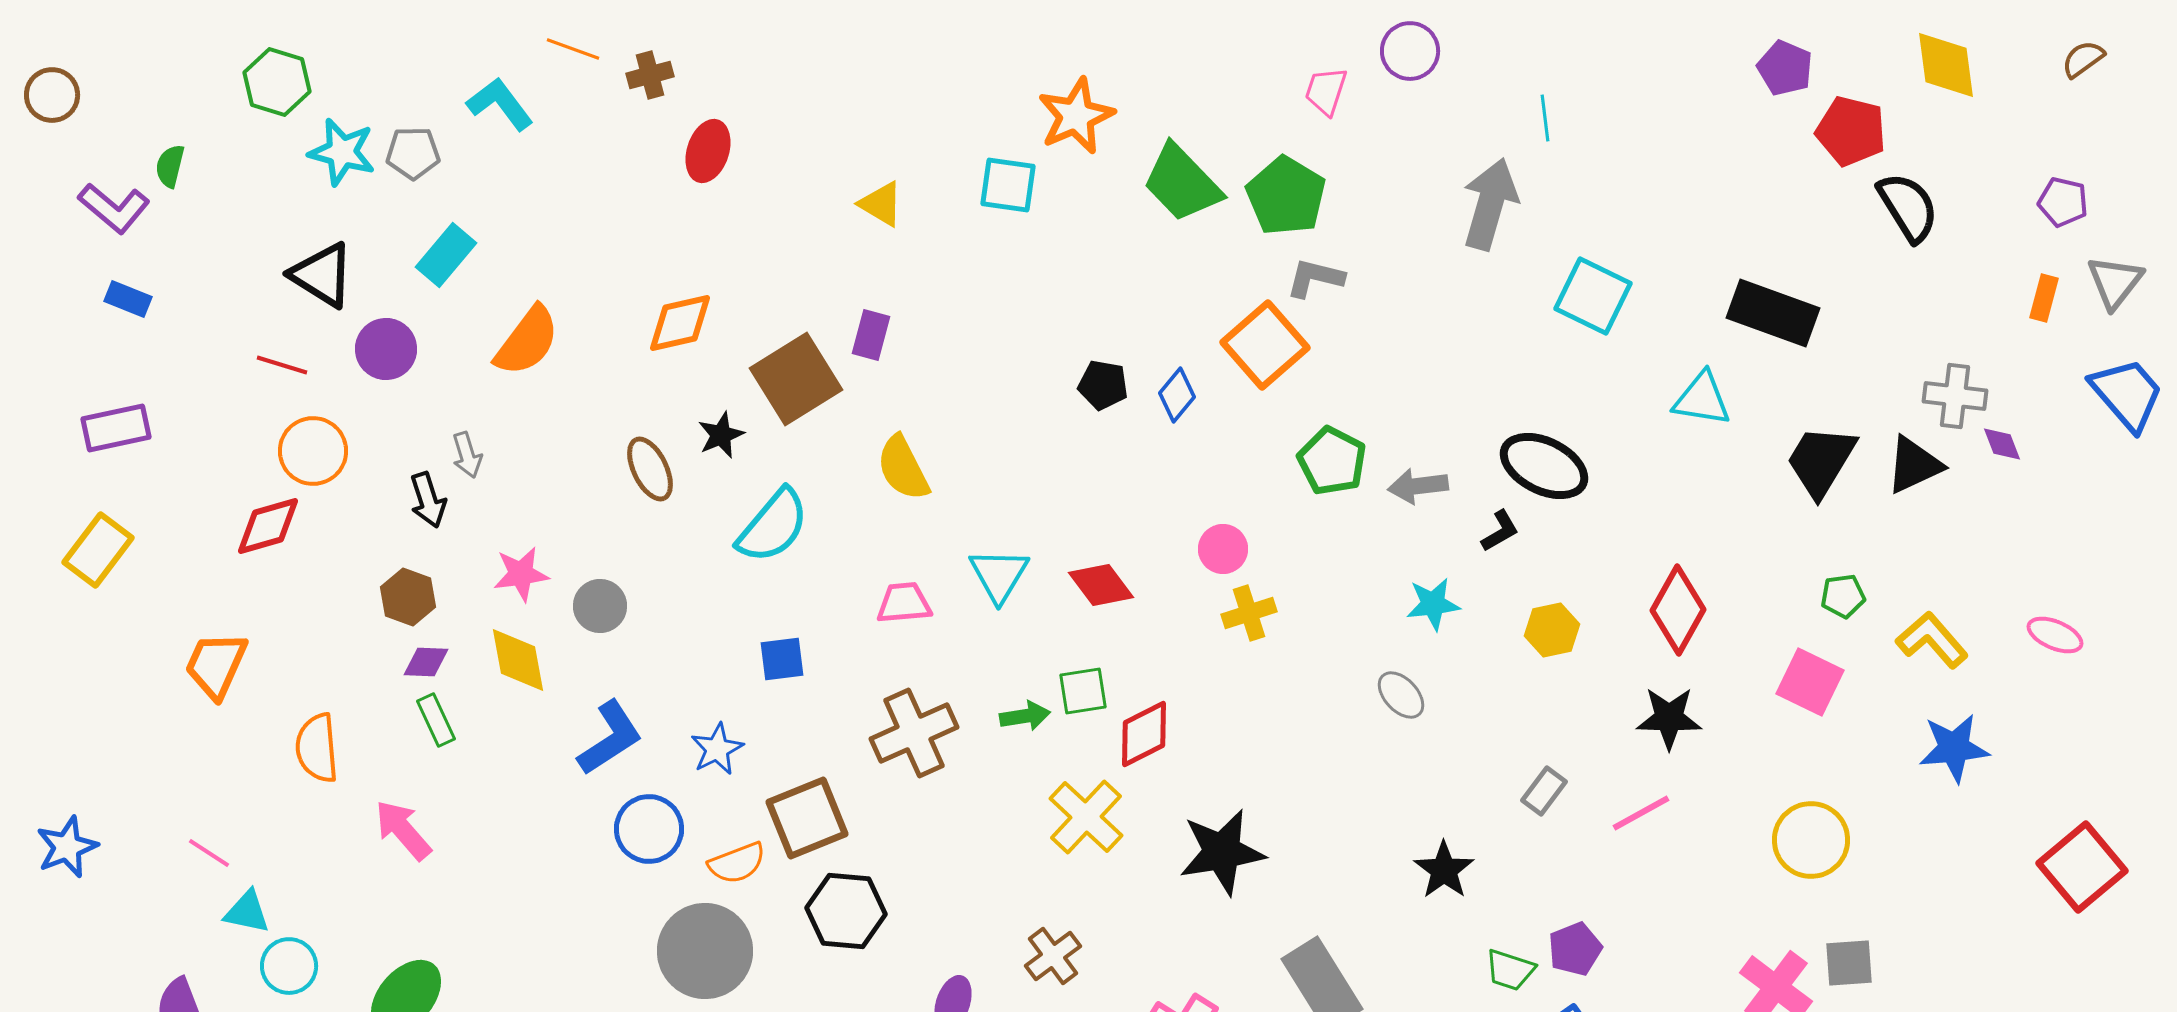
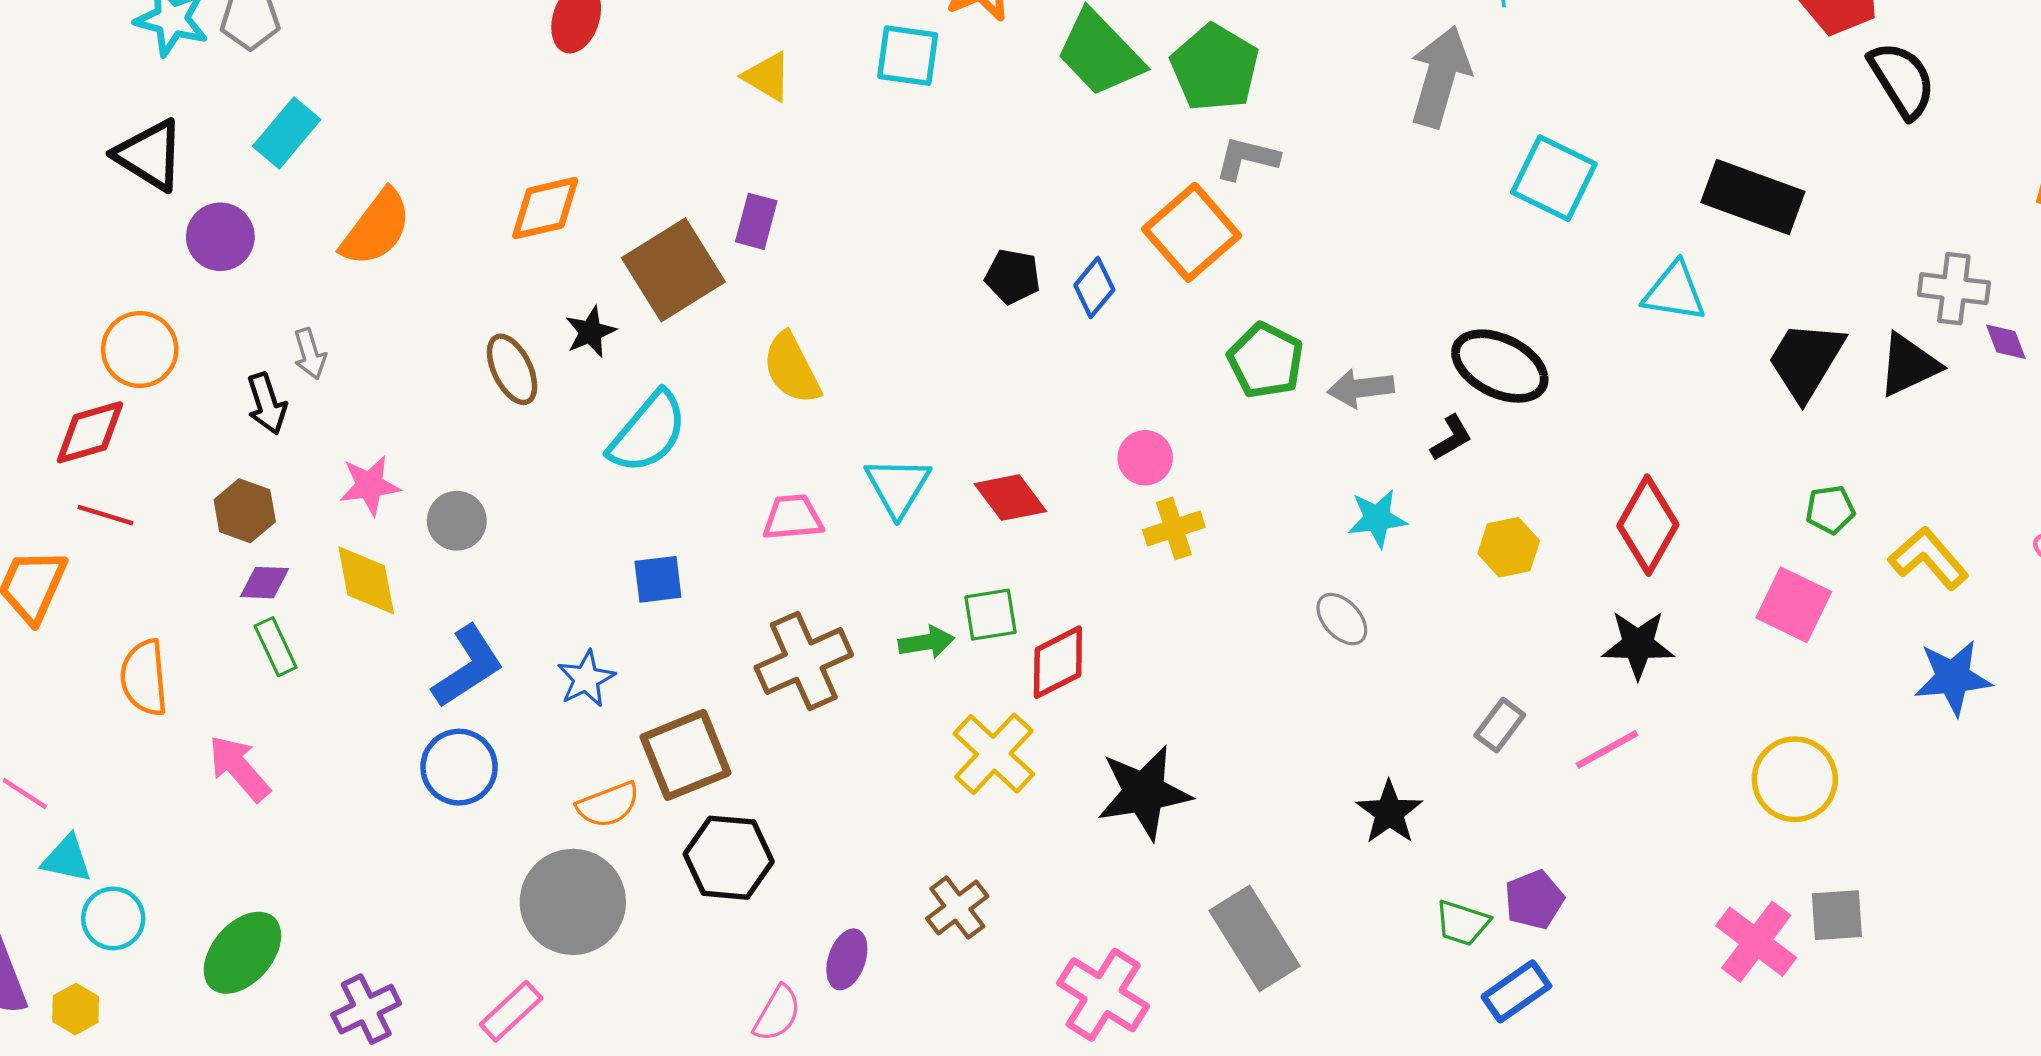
red line: (282, 365) -> (105, 515), moved
blue circle: (649, 829) -> (459, 767), moved

